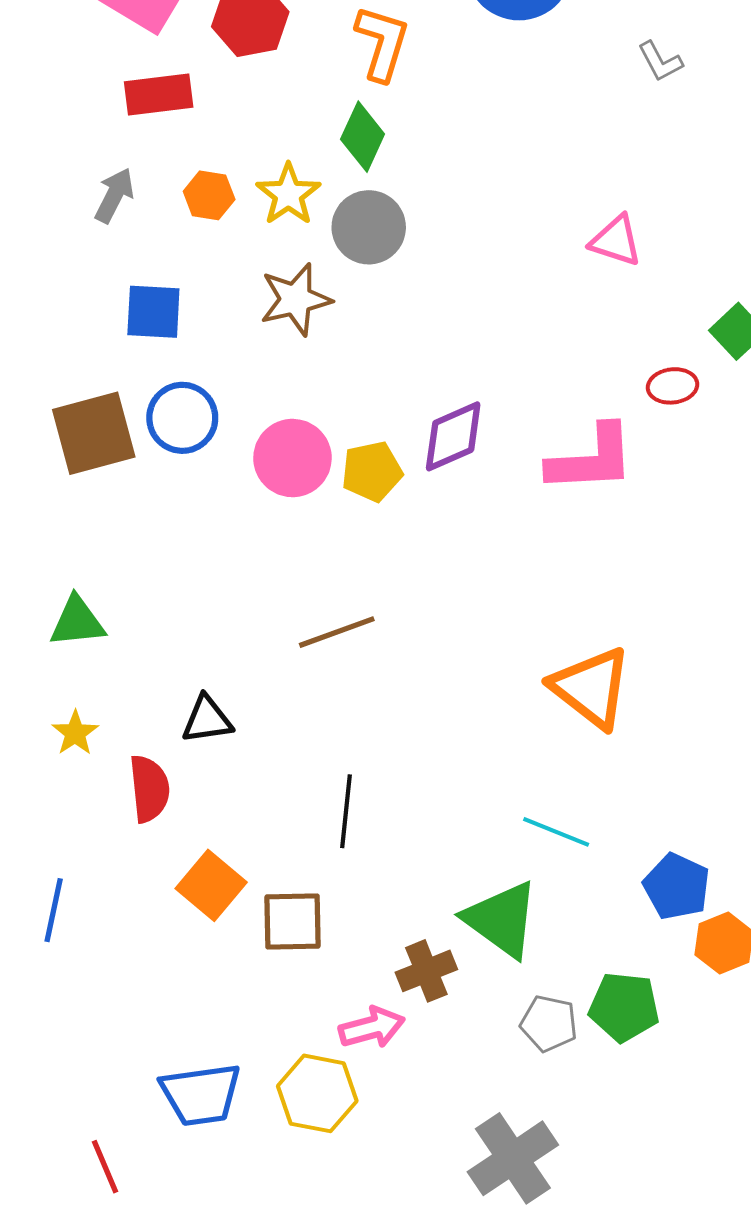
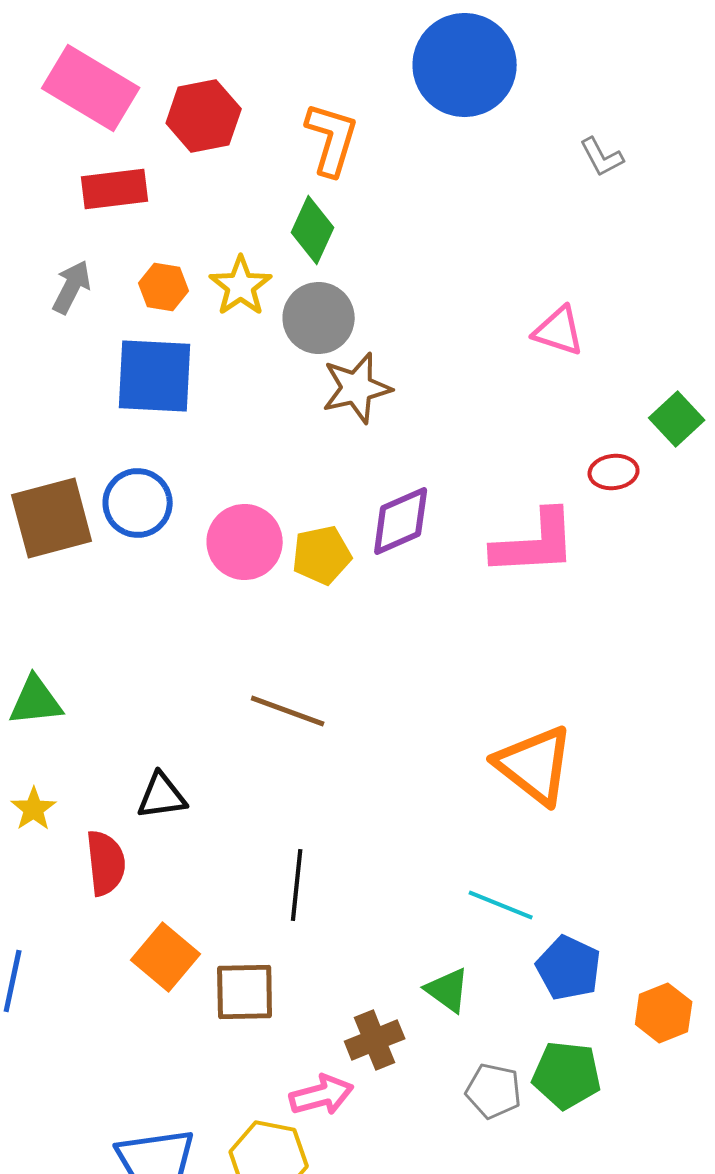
brown star: (296, 299) -> (357, 388), moved
blue square: (153, 312) -> (155, 376), moved, size x1.4
brown line: (337, 632) -> (288, 711), turned 40
blue pentagon: (677, 886) -> (569, 968), moved
green triangle: (502, 919) -> (448, 990), size x0.6

